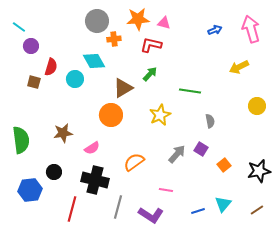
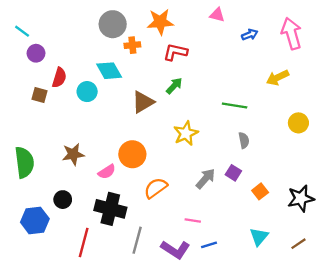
pink triangle: (164, 23) -> (217, 15), moved
green line: (190, 91) -> (235, 105), moved
orange circle: (111, 115) -> (132, 154), moved
blue line: (198, 211) -> (209, 245), moved

